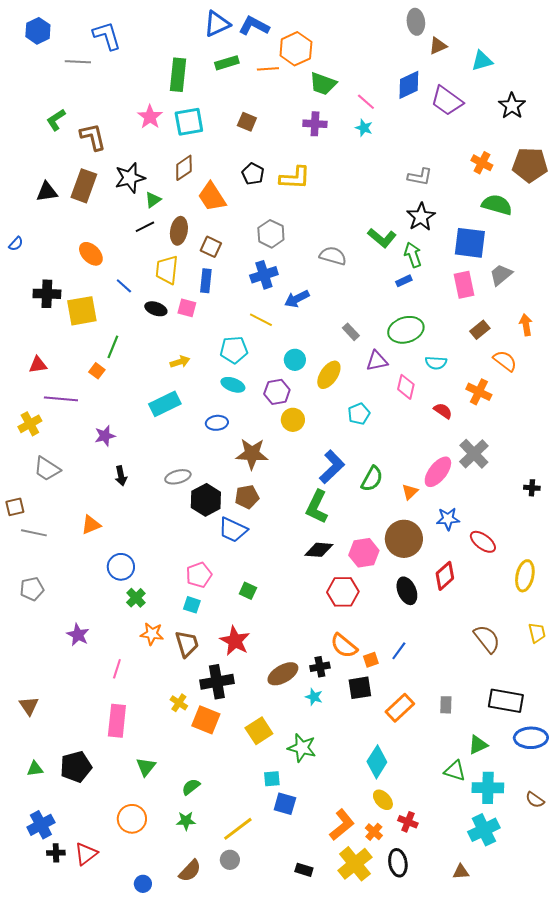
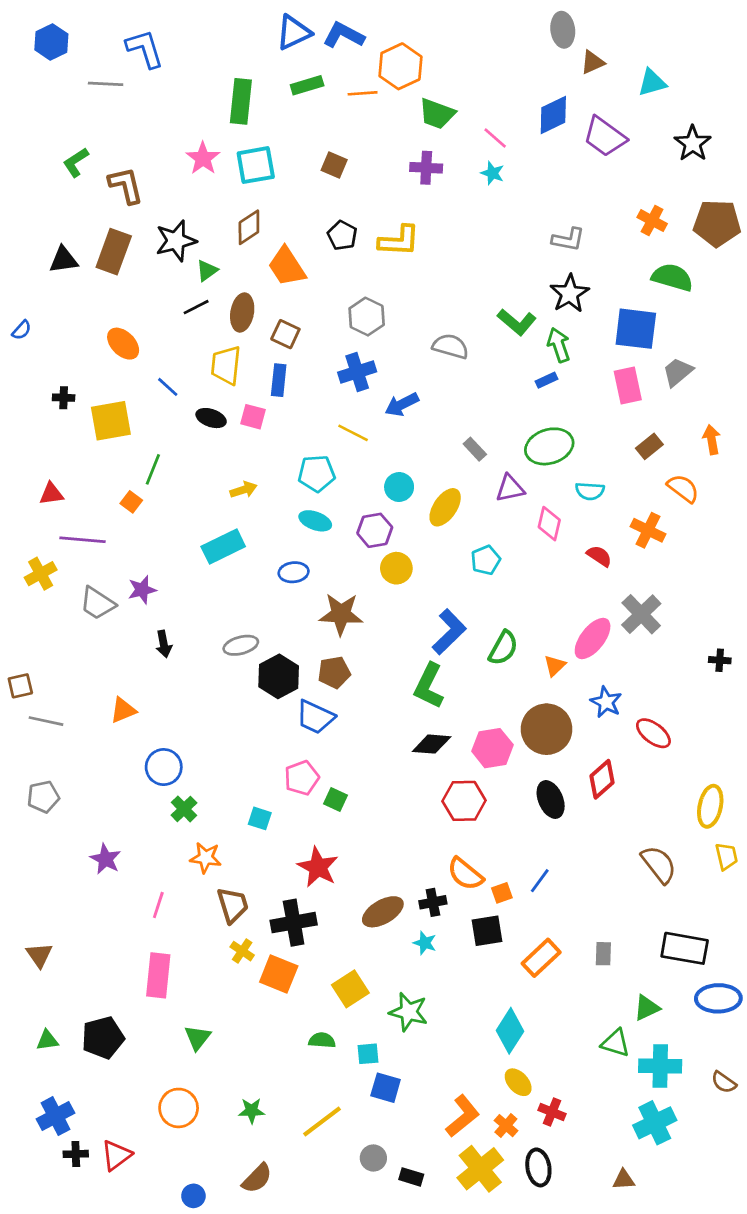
black cross: (47, 294) -> (64, 398), size x0.6
gray trapezoid: (47, 469) -> (97, 603), moved
blue star: (448, 519) -> (606, 702), turned 30
pink pentagon: (199, 575) -> (302, 778), moved
yellow ellipse: (525, 576) -> (710, 806), moved
brown trapezoid: (187, 644) -> (233, 905), moved
green semicircle: (191, 787) -> (322, 1040), moved, turned 42
gray circle: (230, 860) -> (373, 1158), moved

